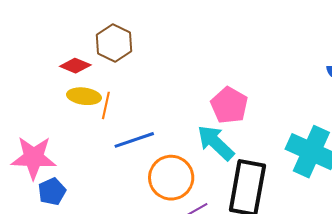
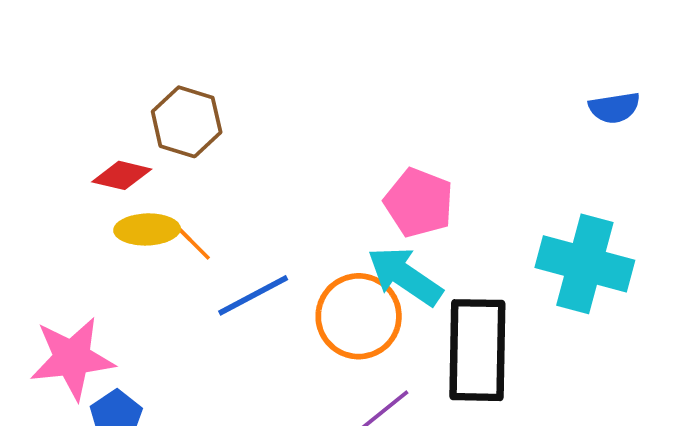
orange line: (106, 105) -> (190, 240), turned -48
orange circle: (171, 178) -> (359, 316), moved

